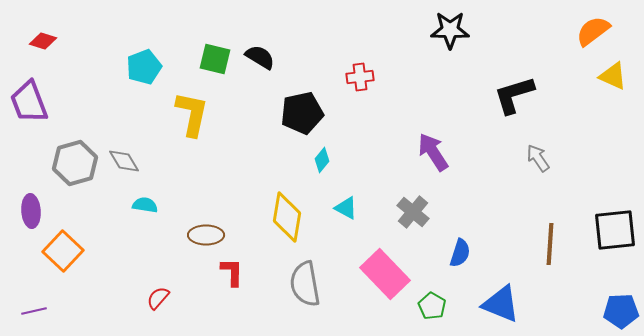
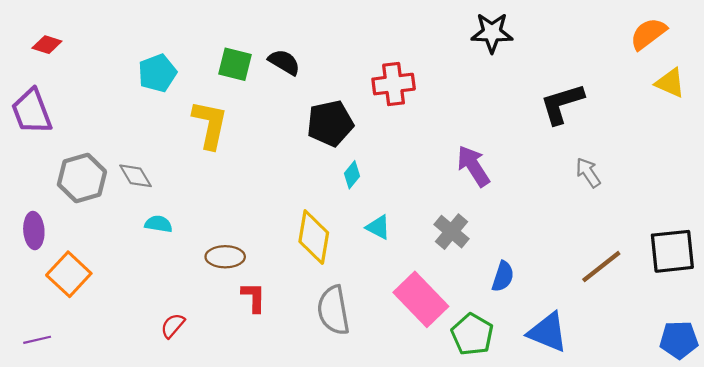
red cross: (360, 77) -> (394, 84), size x1.4
brown line: (550, 244) -> (601, 267), turned 48
green pentagon: (432, 306) -> (472, 334), size x1.4

